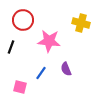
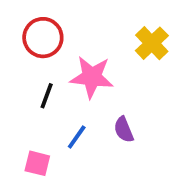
yellow cross: (81, 23) -> (152, 43), turned 30
black line: (11, 47) -> (47, 96), moved

